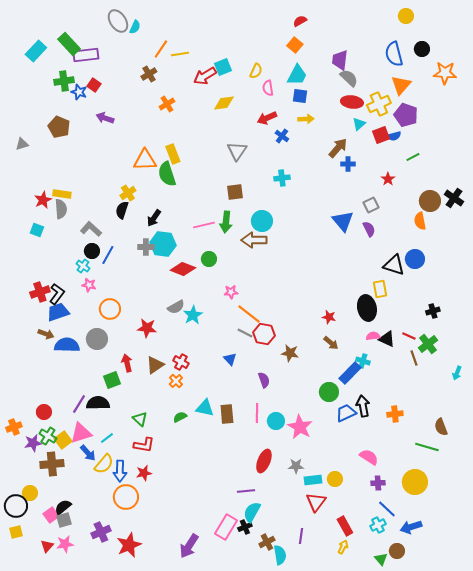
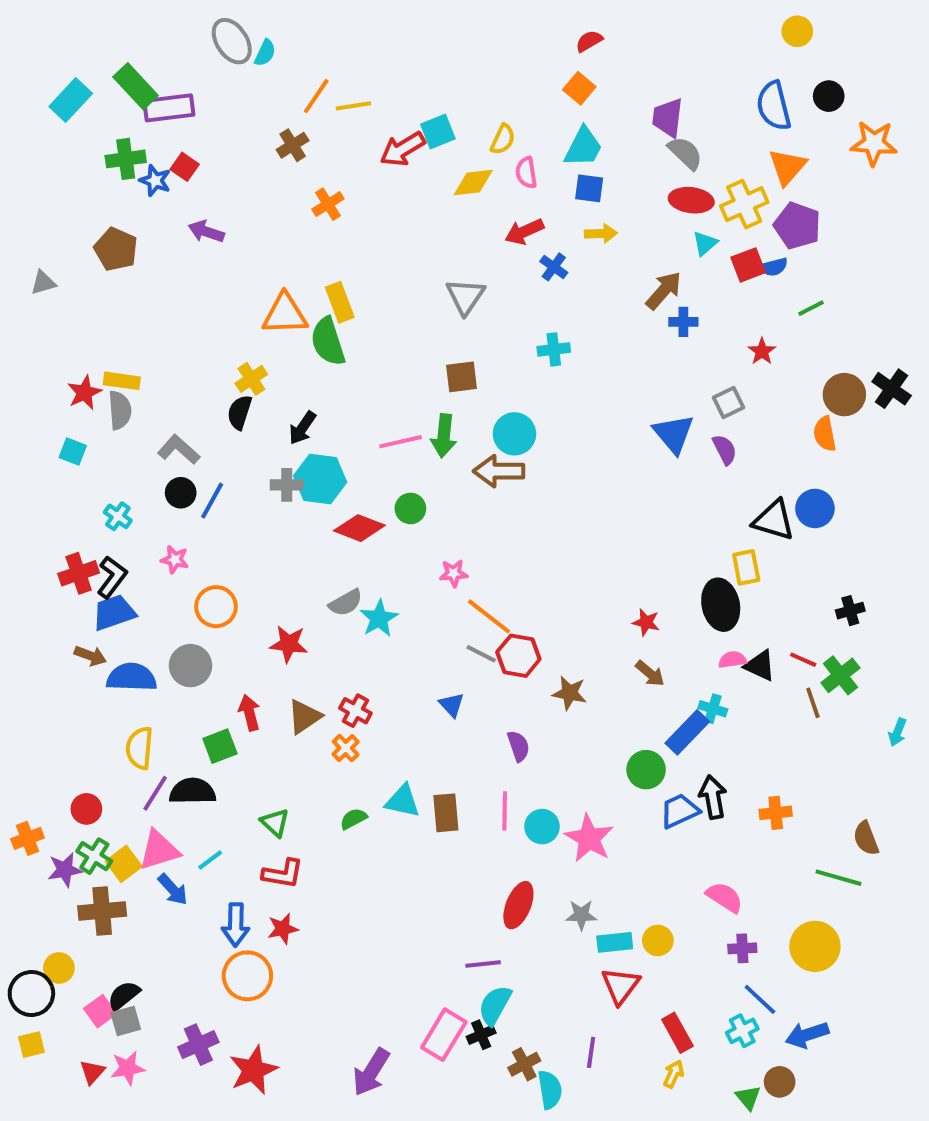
yellow diamond: (224, 103) -> (473, 182), moved
cyan cross: (83, 266) -> (118, 516), moved
yellow semicircle: (104, 464) -> (139, 748), moved, turned 145

